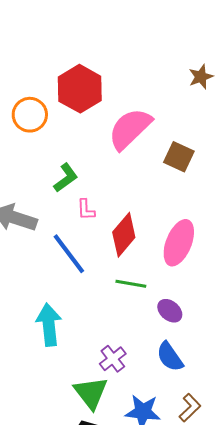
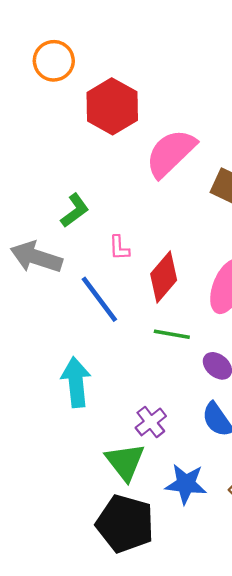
orange circle: (30, 115) -> (54, 61), moved
green L-shape: (66, 178) -> (75, 210), moved

